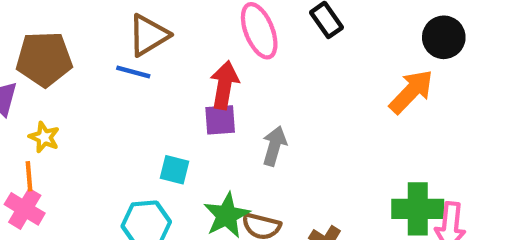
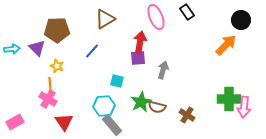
blue line: (133, 72) -> (92, 51), moved, turned -63

